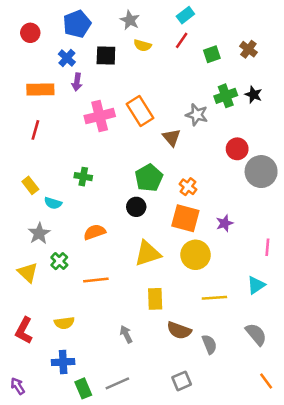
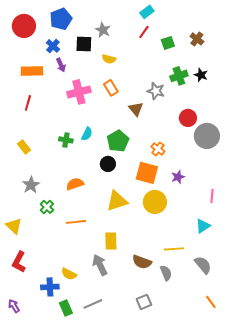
gray star: (130, 20) -> (103, 30), moved
red circle: (30, 33) -> (24, 26), size x1.5
yellow semicircle: (143, 45) -> (109, 59), moved
purple arrow: (77, 82) -> (61, 65), turned -32
orange rectangle: (140, 111) -> (111, 88), size x0.7
orange cross: (188, 187) -> (158, 149), moved
cyan semicircle: (53, 203) -> (87, 134), moved, turned -80
yellow triangle: (28, 272) -> (14, 226), moved
yellow line: (214, 298) -> (174, 249), moved
yellow rectangle: (155, 299) -> (111, 241), moved
yellow semicircle: (64, 323) -> (69, 274), moved, turned 35
gray arrow: (126, 334) -> (100, 265), size x1.5

